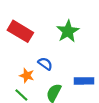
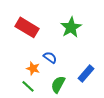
blue rectangle: (84, 81) -> (86, 73), turned -48

